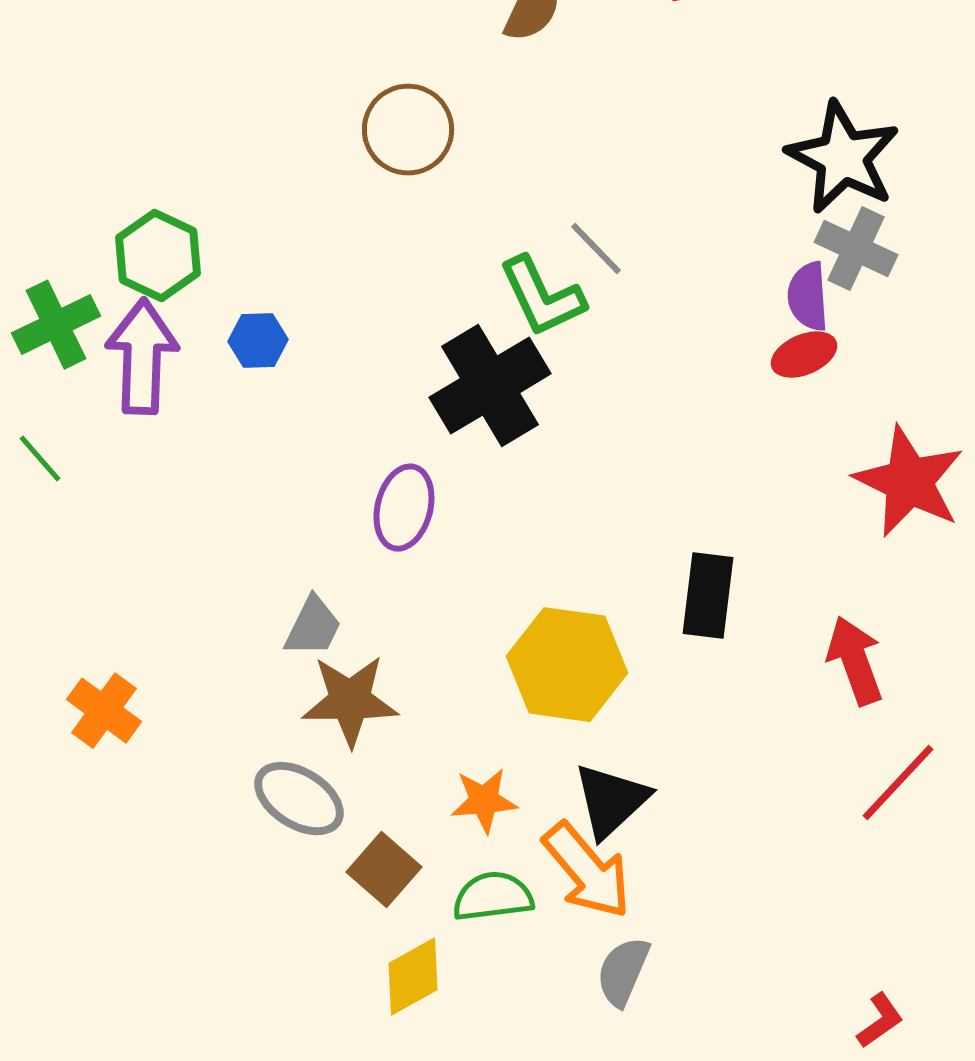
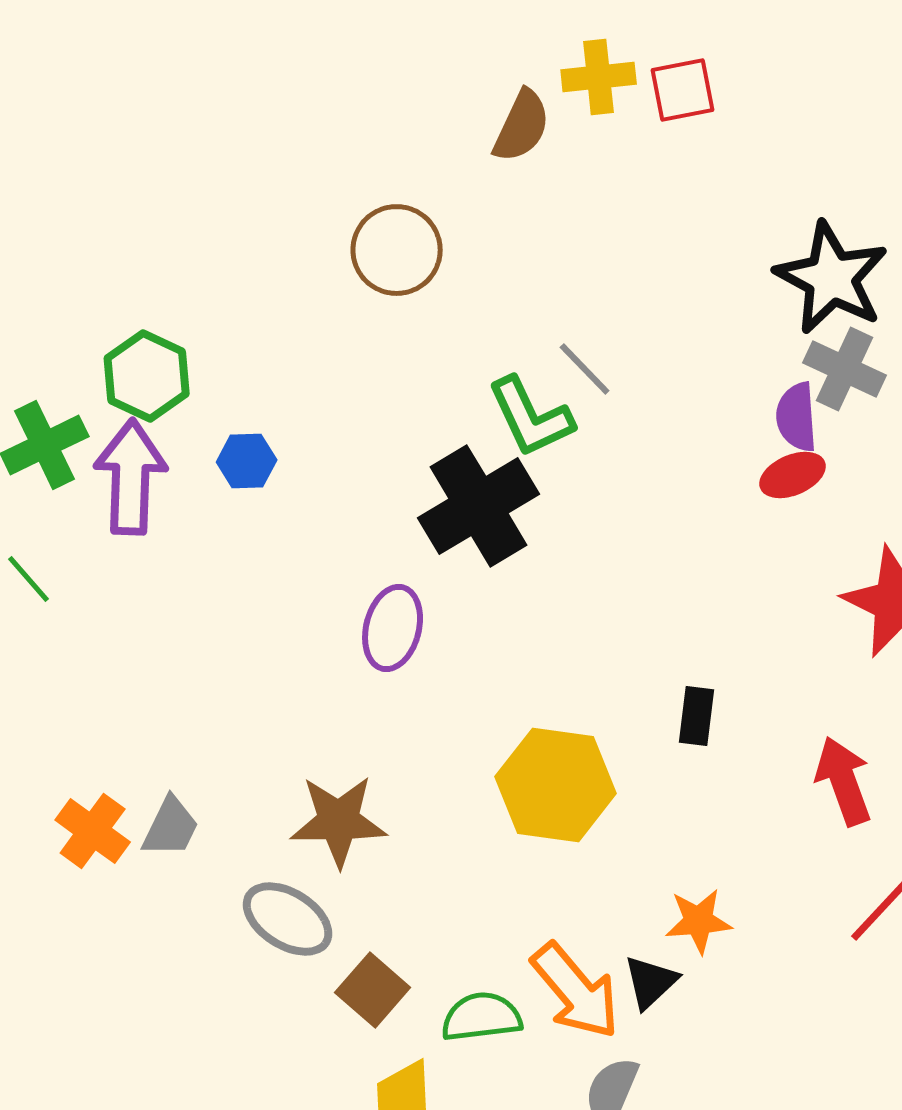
black rectangle: (708, 596) -> (697, 716), size x0.7
gray trapezoid: (313, 627) -> (171, 827), moved
orange star: (484, 801) -> (699, 921), moved
black triangle: (611, 801) -> (651, 982), moved, size x0.7

